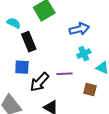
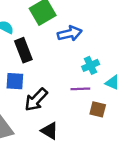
blue arrow: (79, 29) -> (70, 33), moved
purple line: (65, 74) -> (80, 89), moved

